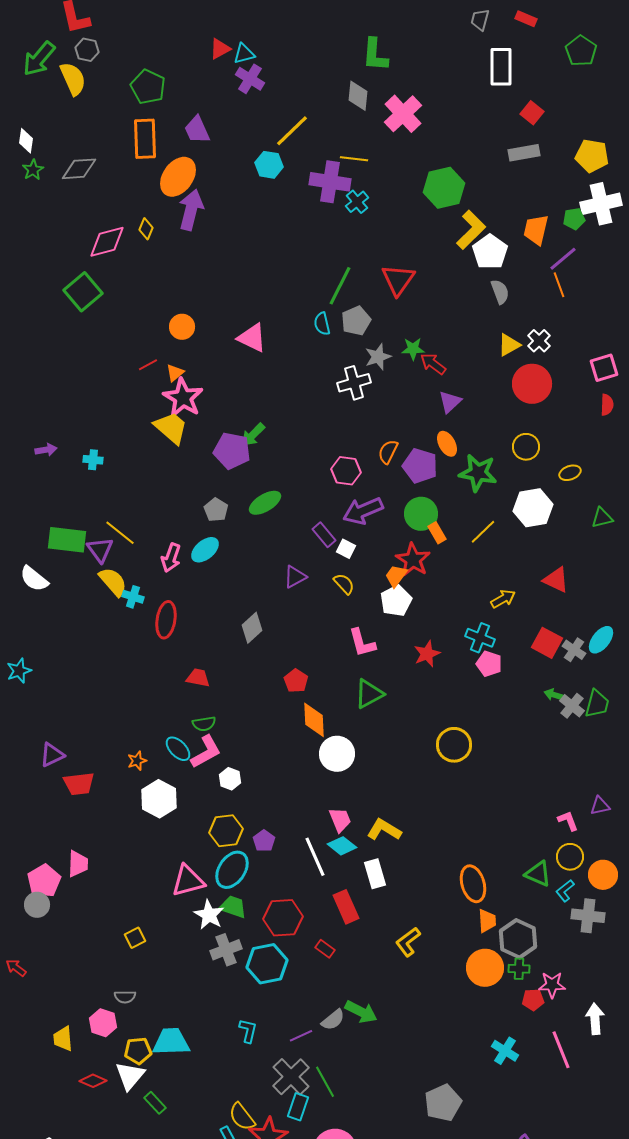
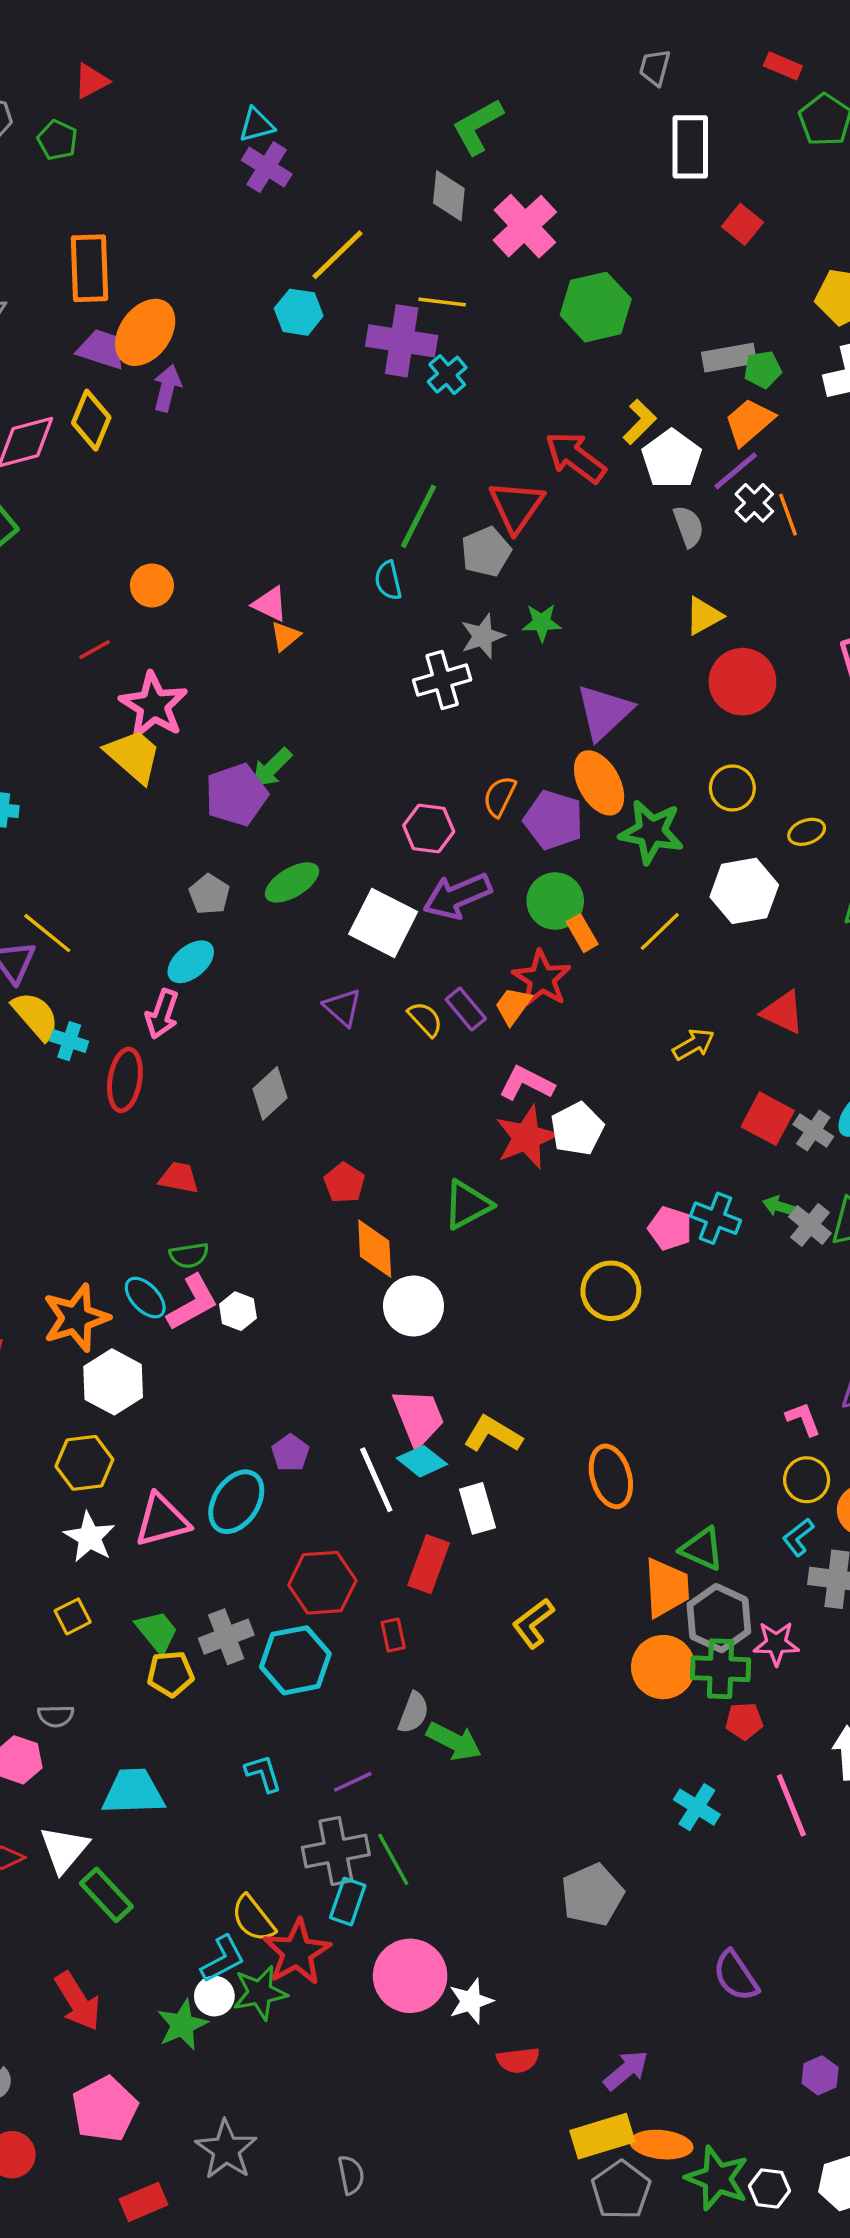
red rectangle: (526, 19) -> (783, 66), moved
red triangle: (220, 49) -> (91, 81), moved
green L-shape: (375, 55) -> (478, 127), turned 57
green pentagon: (148, 87) -> (57, 140), moved, size x0.7
purple trapezoid: (197, 130) -> (101, 349), moved, turned 132
gray rectangle: (524, 153) -> (729, 358), moved
green hexagon: (444, 188) -> (596, 307), moved
purple arrow: (191, 210) -> (167, 388), size x0.7
green pentagon: (574, 219) -> (763, 370), moved
yellow diamond: (146, 229) -> (91, 420), size x1.6
yellow L-shape: (471, 230) -> (640, 422), size x0.7
orange trapezoid: (536, 230) -> (749, 422), turned 36
purple line: (563, 259) -> (736, 471), moved
gray pentagon: (356, 321) -> (486, 552), moved
pink triangle: (252, 338) -> (270, 604), size x0.7
white cross: (539, 341) -> (754, 503), moved
red arrow: (433, 364) -> (575, 457), moved, size x1.4
orange triangle: (175, 373) -> (285, 636), moved
purple triangle: (450, 402) -> (604, 712), size x1.5
orange ellipse: (447, 444) -> (599, 783), size x1.5
purple pentagon: (232, 451) -> (236, 795), turned -30
purple rectangle: (324, 535) -> (466, 1009), moved
white square: (346, 549) -> (383, 923), moved, size x2.0
pink arrow: (171, 558) -> (162, 1014), moved
purple triangle: (295, 577) -> (343, 1007), turned -50
white pentagon: (396, 601) -> (577, 1129), moved
cyan cross: (480, 638) -> (715, 1218), moved
pink L-shape: (362, 643) -> (527, 1083), moved, turned 132
red star: (427, 654) -> (527, 1137), moved, size x1.4
pink pentagon: (489, 664) -> (670, 1228), moved
orange star: (137, 761) -> (76, 1318), size x2.0
white hexagon: (230, 779) -> (238, 1311), moved
pink trapezoid: (340, 820) -> (419, 1417), size x1.4
yellow hexagon: (226, 831) -> (84, 1463), moved
green triangle: (538, 874) -> (702, 1549), moved
orange ellipse: (473, 884) -> (611, 1476), moved
green trapezoid: (233, 907) -> (157, 1632), moved, turned 32
red rectangle: (346, 907) -> (429, 1564), turned 44
white star: (209, 915) -> (89, 1537), moved
orange trapezoid: (487, 921) -> (667, 1588), size x1.5
red rectangle: (325, 949) -> (393, 1635), turned 42
green cross: (519, 969) -> (721, 1669), size x1.6
pink star: (552, 985) -> (776, 1643), moved
gray semicircle: (333, 1020) -> (413, 1713), moved, turned -30
cyan L-shape: (248, 1031) -> (263, 1773), turned -30
yellow pentagon: (138, 1051) -> (170, 1674), moved
gray cross: (291, 1077) -> (336, 1851), turned 33
green rectangle: (155, 1103) -> (106, 1895), size x1.4

